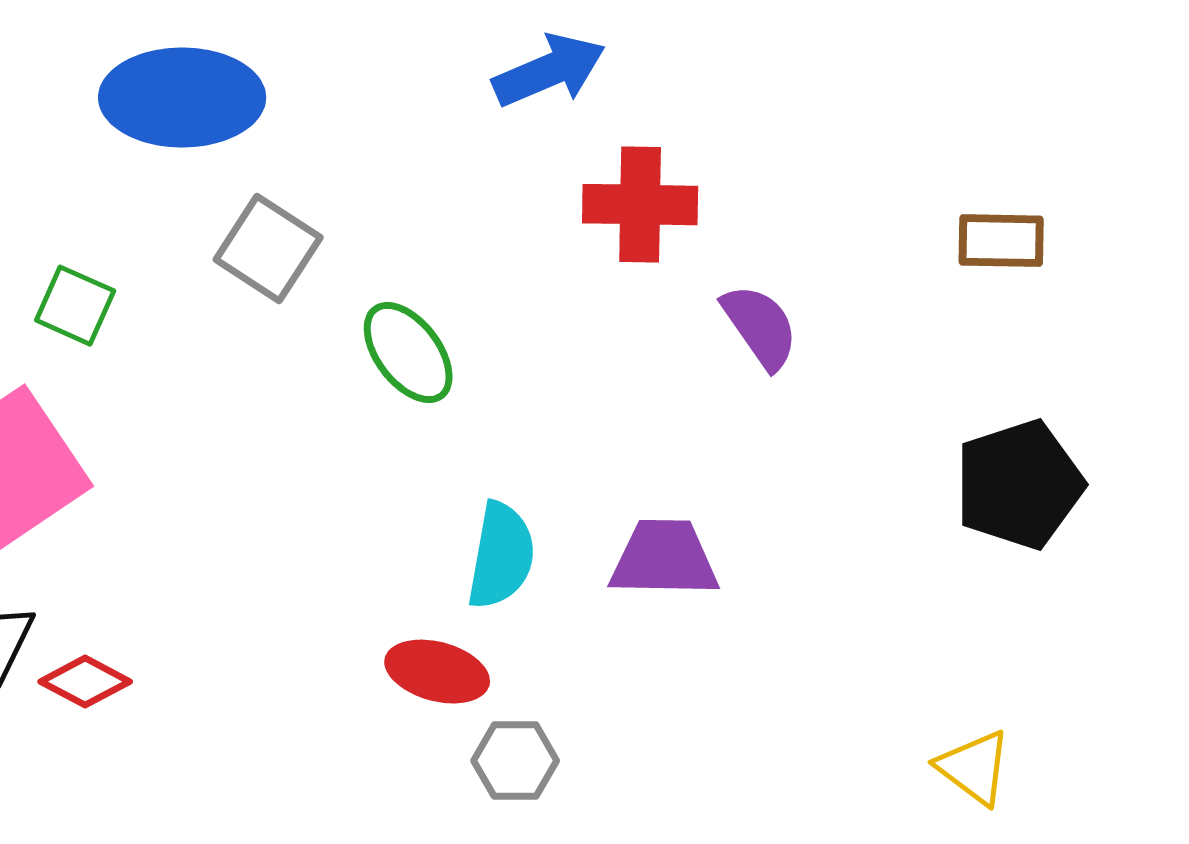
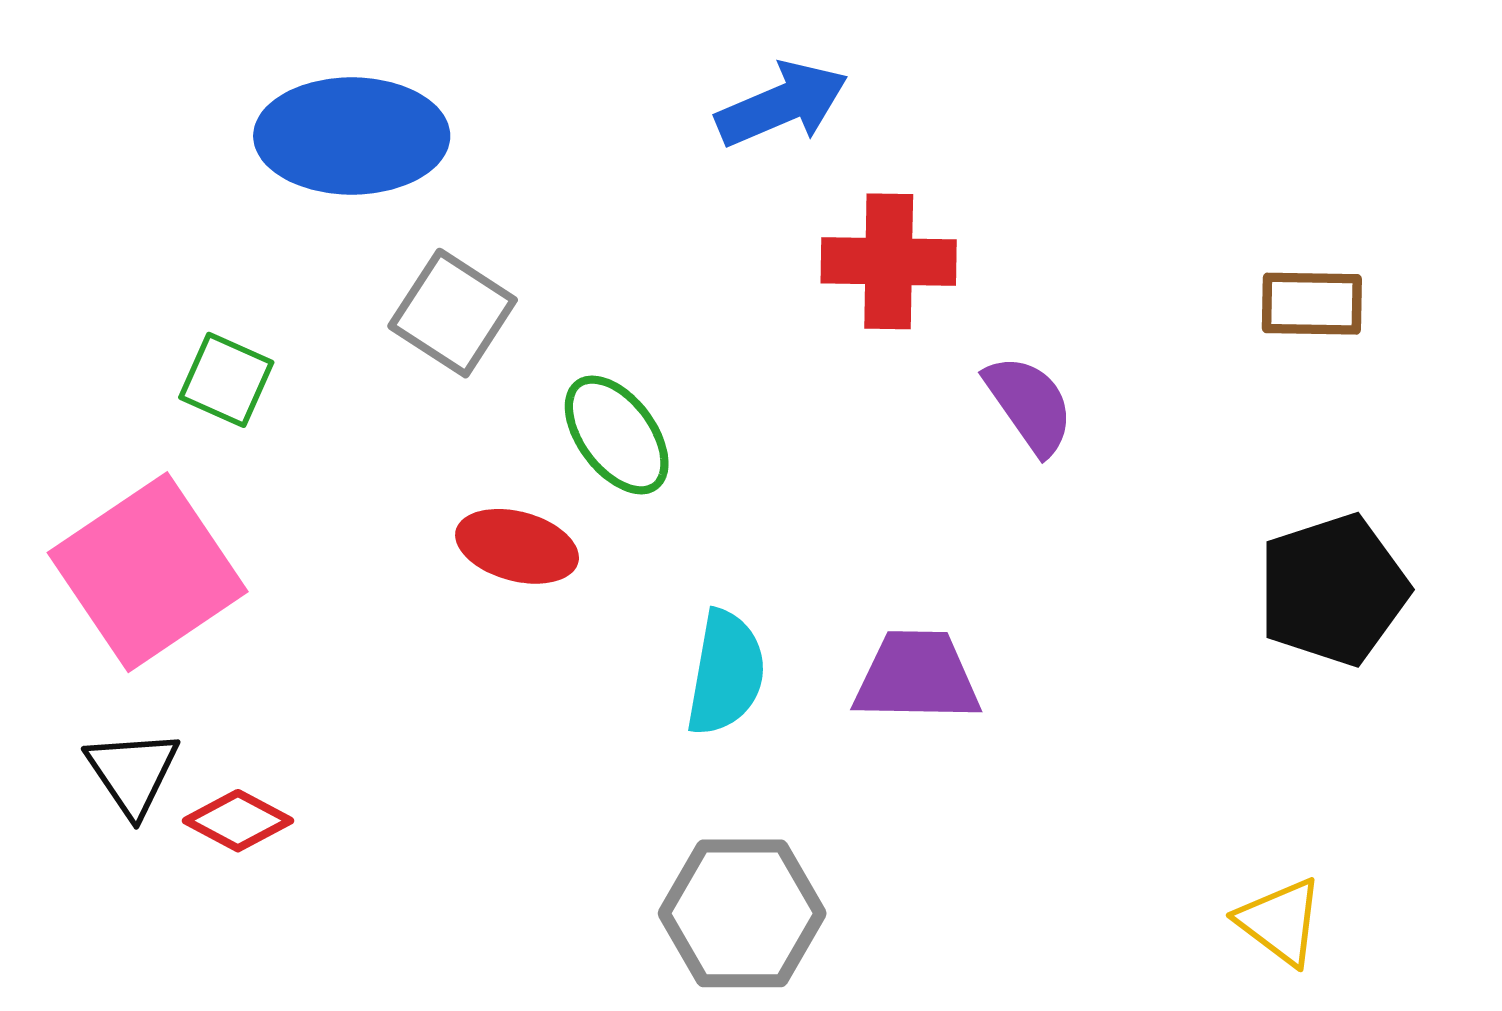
red ellipse: (437, 672) -> (517, 546), moved
gray hexagon: (515, 761) -> (742, 913), size x1.6

